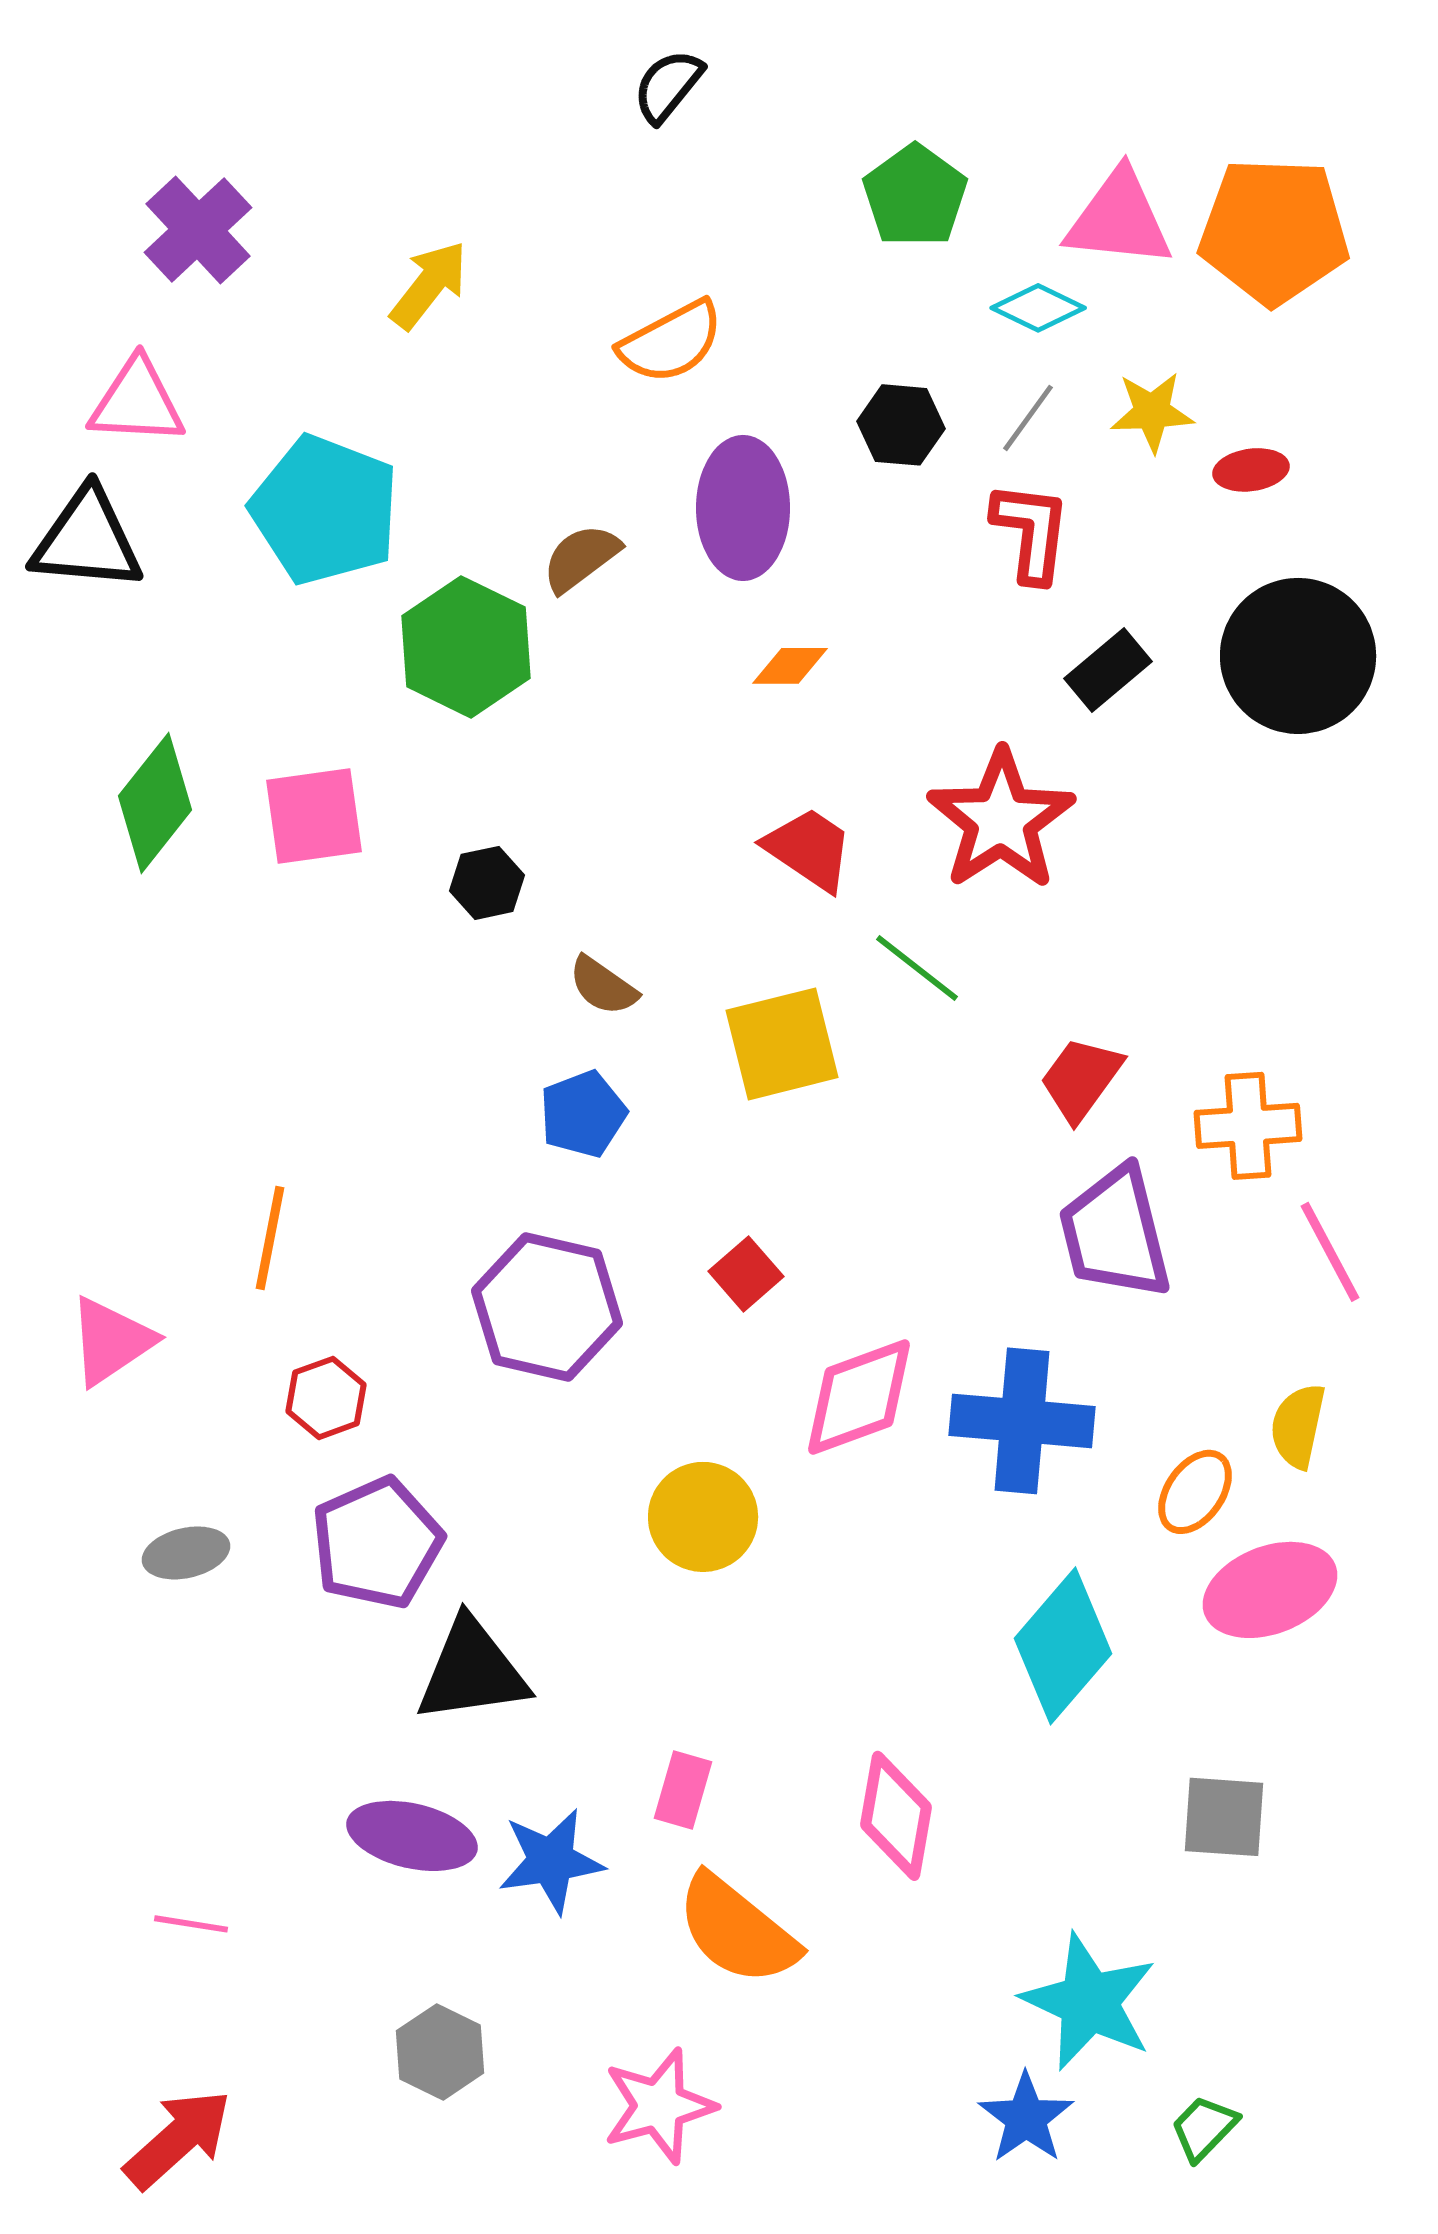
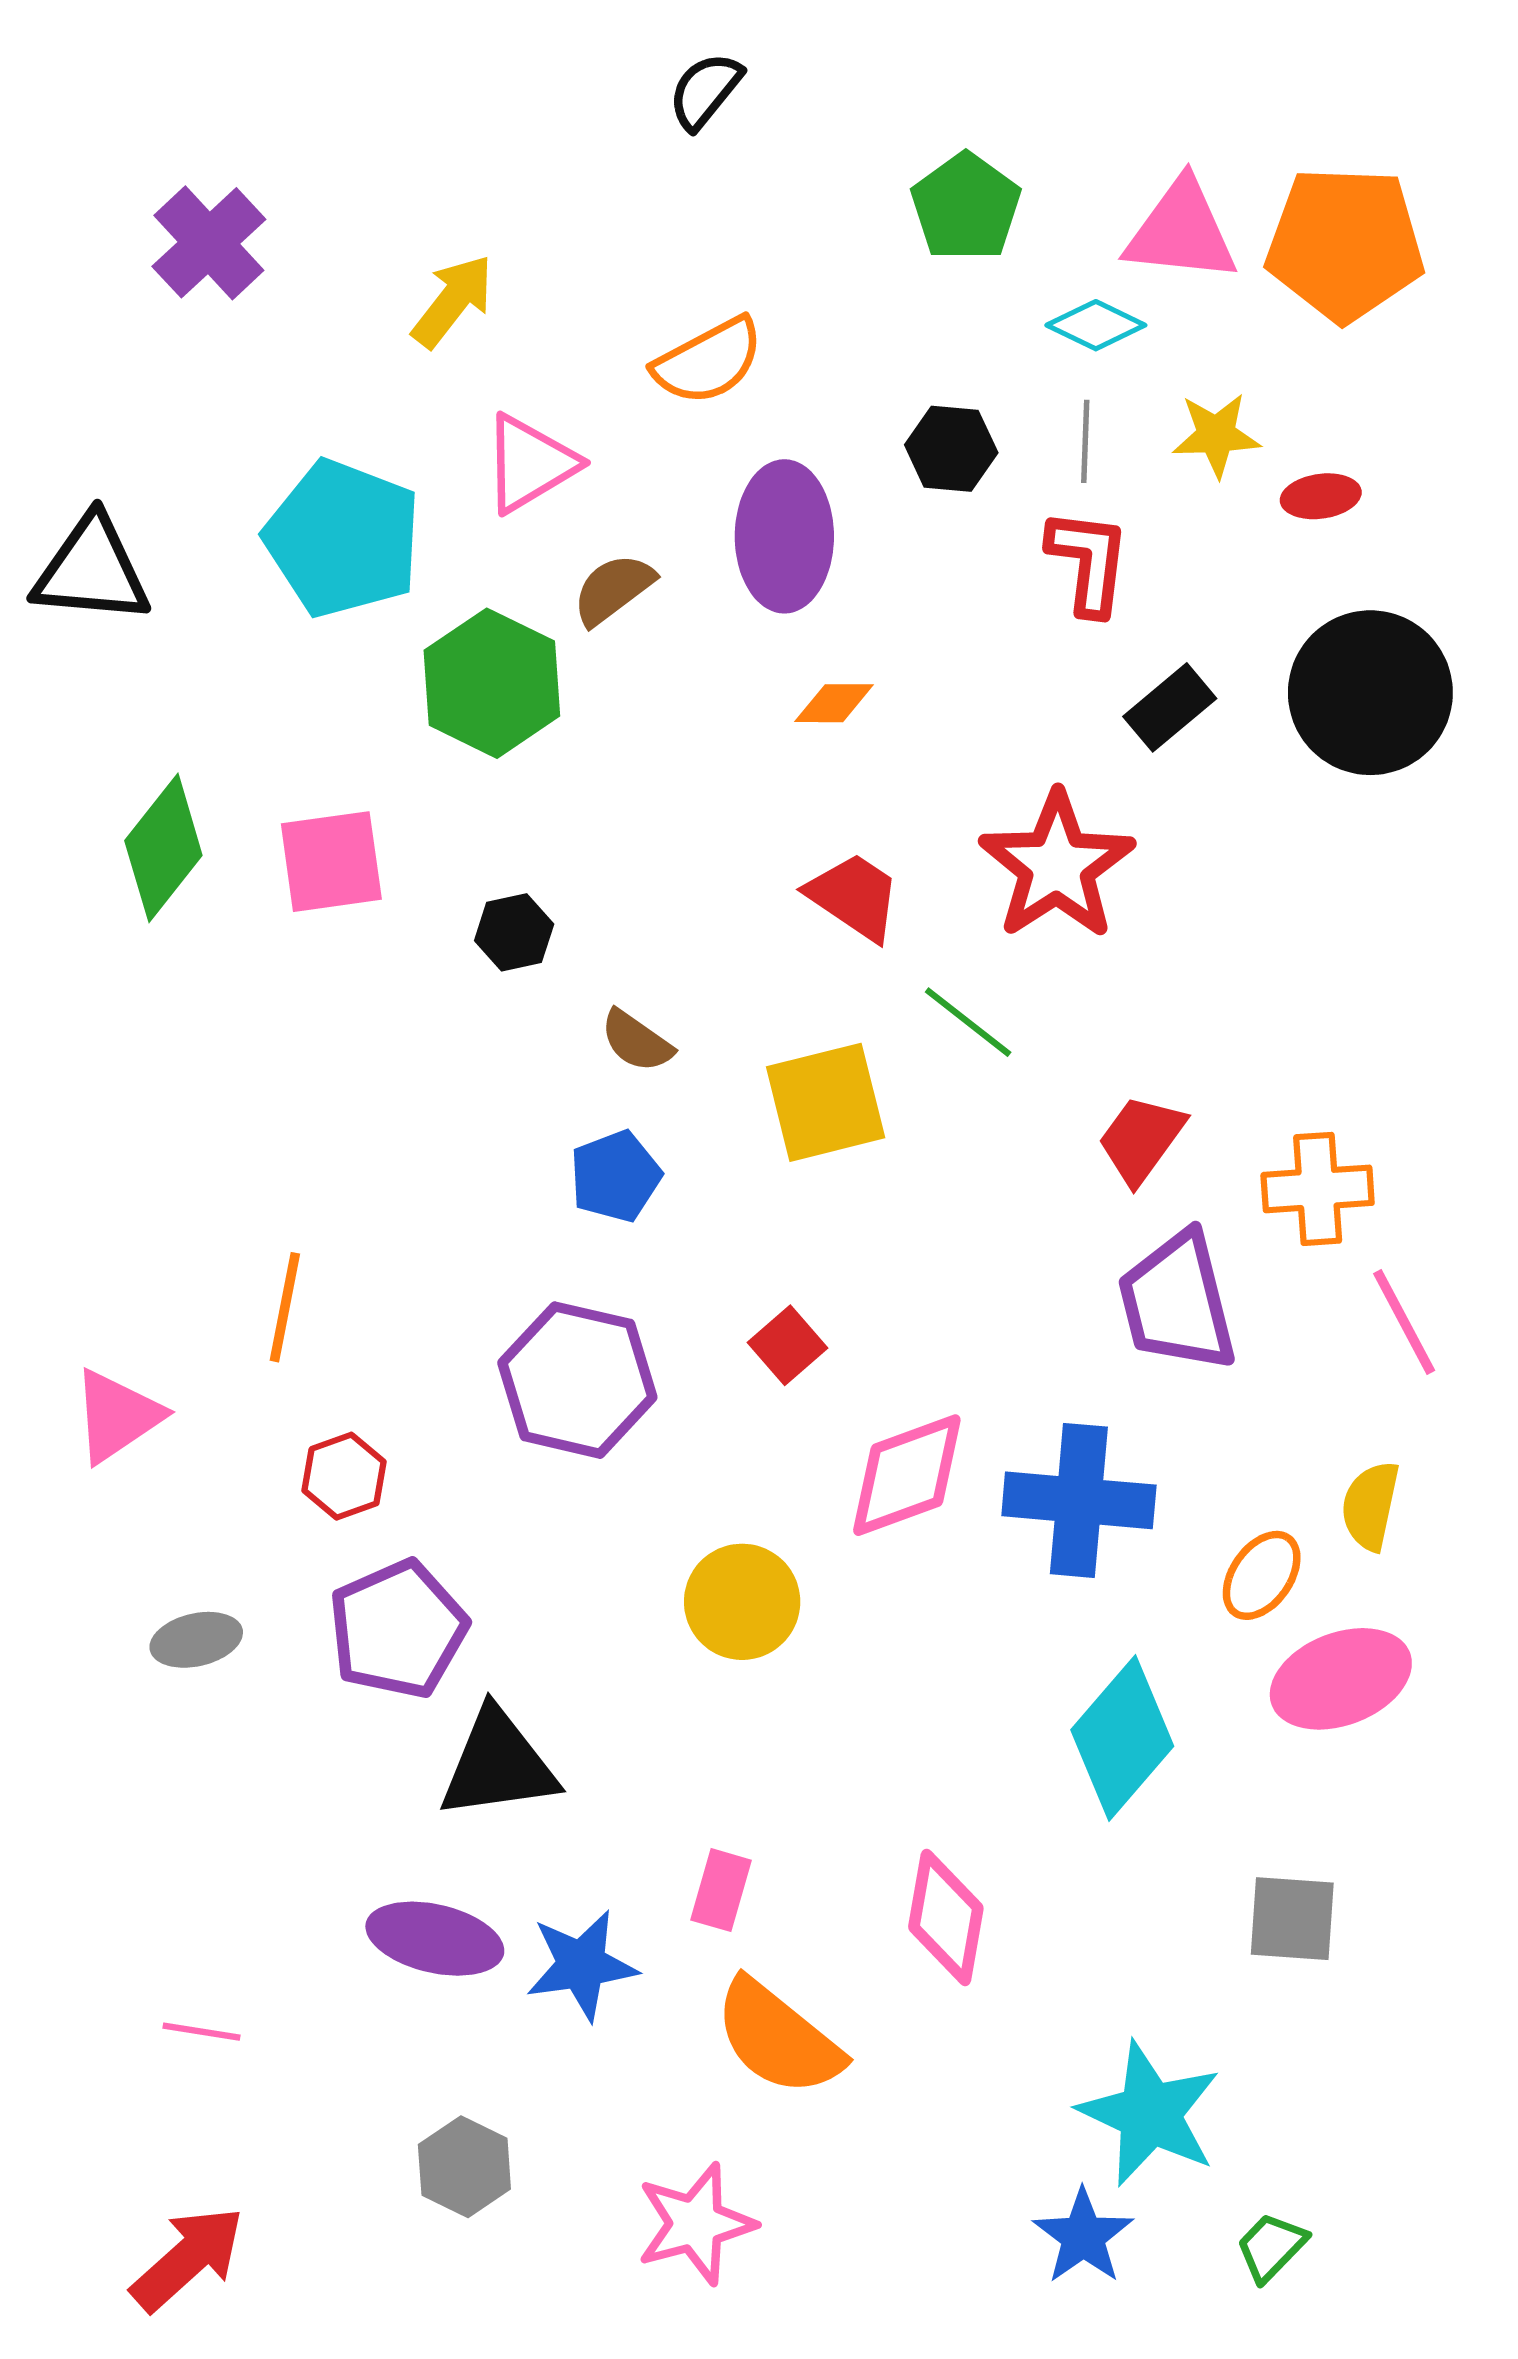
pink triangle: (137, 402) -> (530, 464), moved, turned -34
gray line: (1028, 418) -> (1085, 441), turned -34

